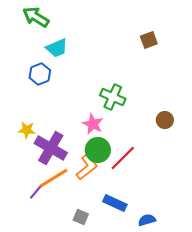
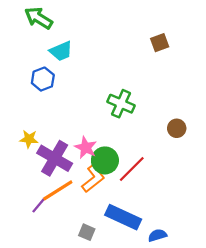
pink star: (93, 124) -> (86, 148), moved
blue rectangle: (115, 203) -> (123, 217), size x1.4

